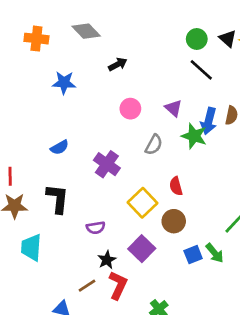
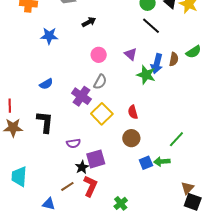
gray semicircle: (154, 145) -> (100, 82), moved
yellow square: (142, 203) -> (102, 114), moved
cyan trapezoid: (31, 247) -> (19, 177), moved
purple square: (142, 249) -> (96, 159), moved, turned 30
green arrow: (215, 253) -> (162, 162), turned 126

